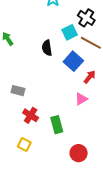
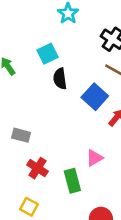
cyan square: (70, 32) -> (48, 54), moved
pink triangle: (81, 99) -> (95, 158), moved

